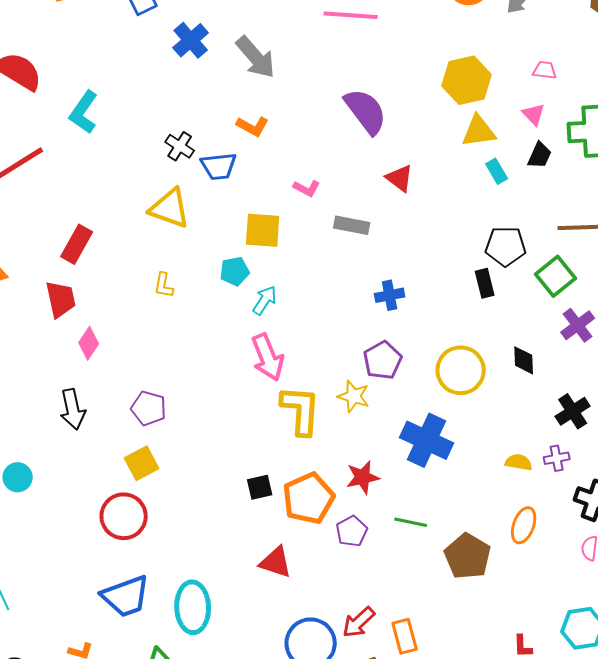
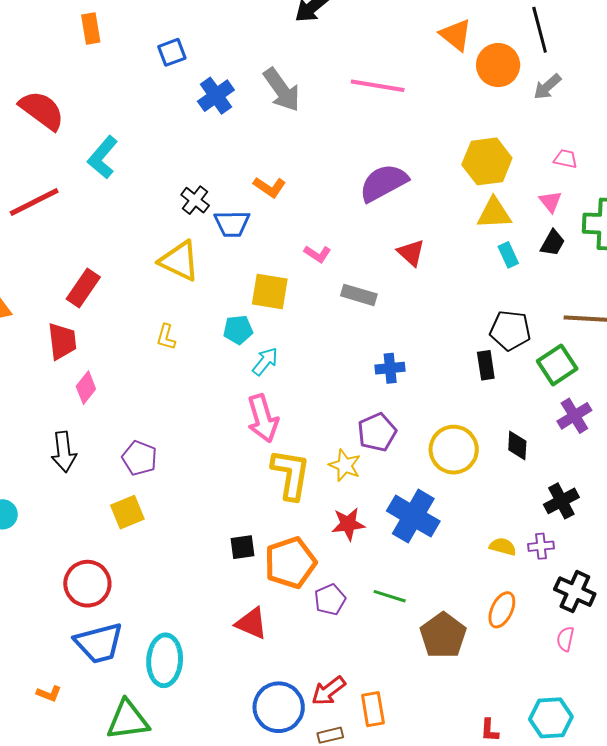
gray arrow: (256, 57) -> (282, 90), moved
purple semicircle: (366, 111) -> (383, 183), turned -87
red star: (363, 477) -> (348, 524), moved
red circle: (124, 516) -> (87, 584), moved

